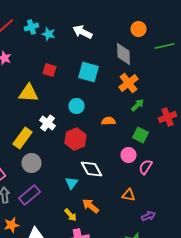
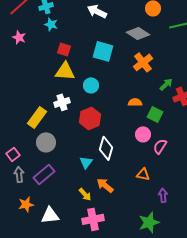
cyan star: (48, 34) -> (51, 24), moved
gray diamond: (124, 54) -> (138, 33), turned -55
yellow triangle: (28, 93) -> (65, 71), moved
green arrow: (138, 105) -> (166, 84), moved
orange semicircle: (108, 121) -> (135, 102), moved
white cross: (48, 123) -> (62, 102), turned 35
white diamond: (92, 169) -> (106, 148), turned 45
purple arrow: (148, 216) -> (163, 195), turned -72

